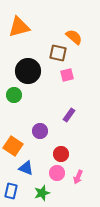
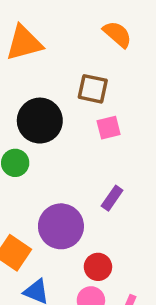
orange semicircle: (74, 37) -> (117, 34), moved
purple circle: (40, 131) -> (61, 226), size x1.6

